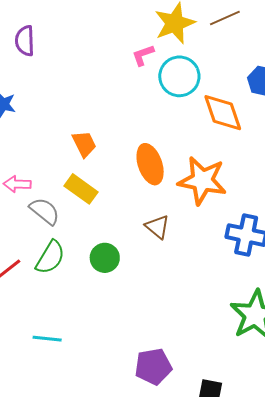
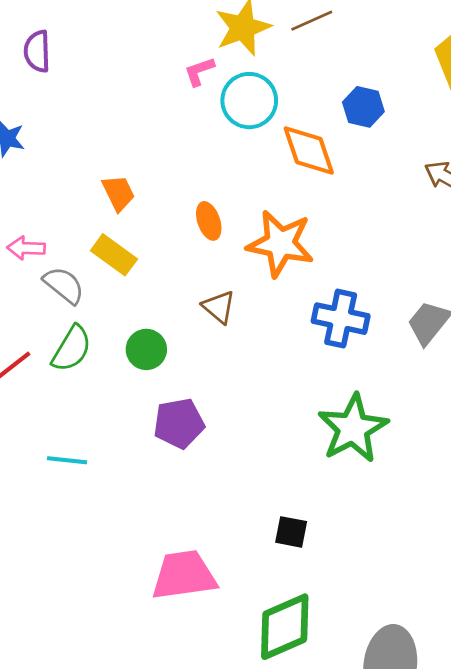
orange ellipse: (150, 164) -> (209, 221), size x0.7
purple pentagon: (153, 367) -> (179, 423), moved

